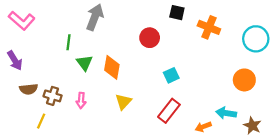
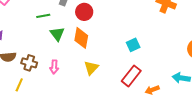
red circle: (150, 38) -> (84, 12), moved
green line: (69, 42) -> (43, 16), turned 72
orange arrow: (203, 127) -> (152, 90), moved

